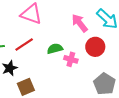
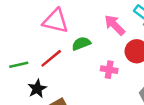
green semicircle: (55, 49) -> (81, 44), moved

